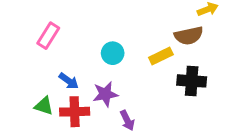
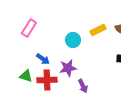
yellow rectangle: (161, 56) -> (98, 30), moved

